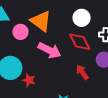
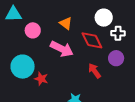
white circle: (82, 18) -> (104, 18), moved
orange triangle: (41, 21) -> (66, 23), moved, size x0.6

